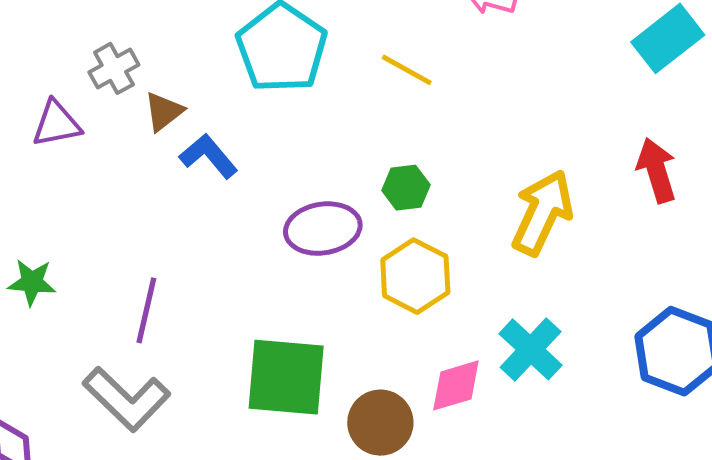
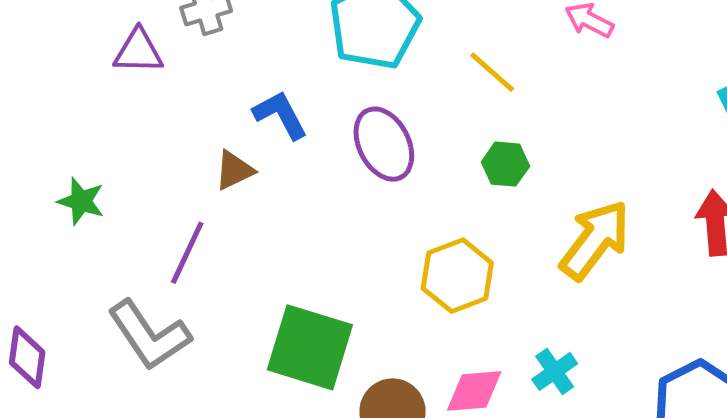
brown triangle: (164, 112) -> (234, 170), moved
green hexagon: (406, 188) -> (505, 164), moved
purple ellipse: (323, 229) -> (384, 144), moved, turned 60
cyan cross: (531, 349) -> (555, 371), size x0.7

